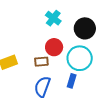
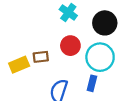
brown rectangle: (41, 62) -> (41, 57), moved

